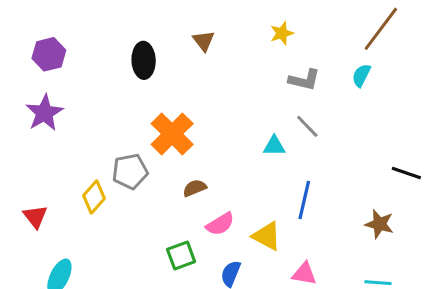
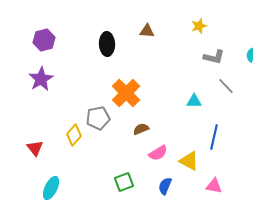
brown triangle: (204, 41) -> (147, 31), turned -49
gray line: (307, 126) -> (226, 86), moved
green square: (181, 256) -> (124, 182), moved

